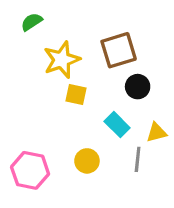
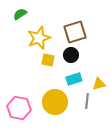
black circle: (138, 87) -> (71, 55), moved
cyan rectangle: (117, 125) -> (74, 79), turned -63
yellow circle: (87, 161) -> (55, 102), size x1.6

